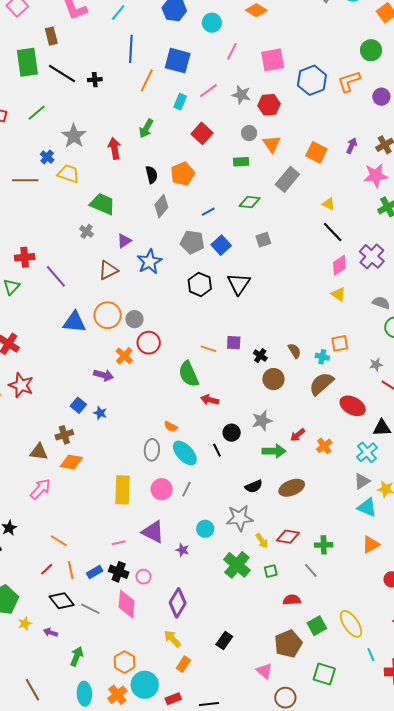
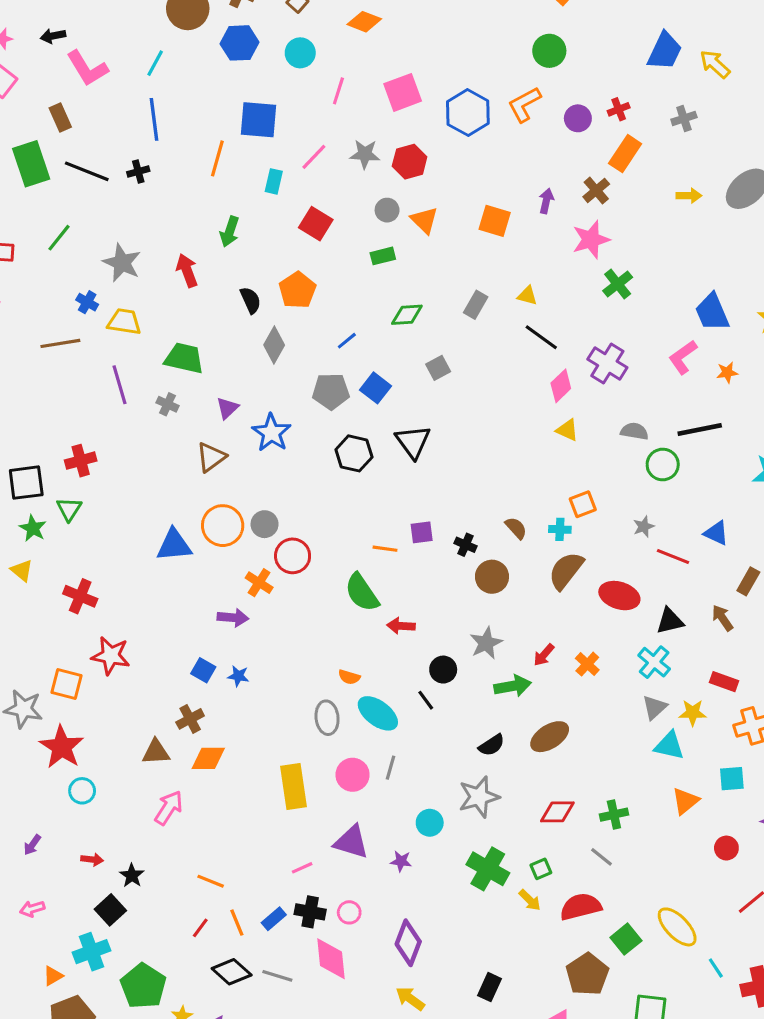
blue line: (131, 49) -> (154, 119), moved
gray rectangle: (287, 179) -> (476, 305), moved, size x0.7
purple line: (56, 276) -> (119, 385), moved, turned 35
yellow arrow: (262, 541) -> (530, 900), moved
red semicircle: (292, 600) -> (581, 907), size x1.5

